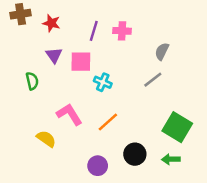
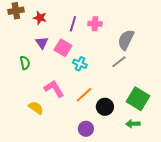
gray semicircle: (162, 51) -> (126, 40), size x1.5
pink square: (81, 62) -> (63, 48), turned 30
black circle: (135, 154) -> (105, 107), moved
purple circle: (98, 166) -> (86, 129), moved

